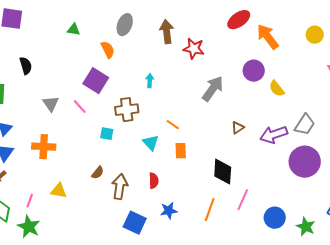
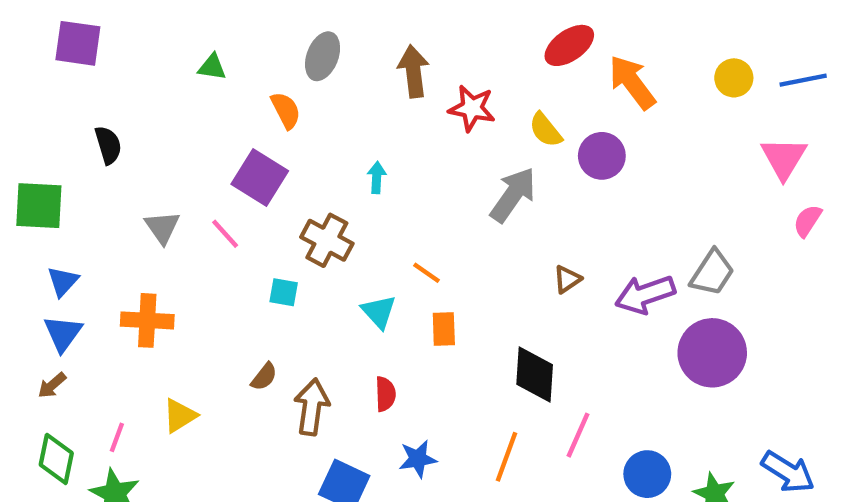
yellow semicircle: (277, 89) -> (546, 130), moved
brown cross: (127, 110) -> (327, 240), turned 35
yellow triangle: (59, 191) -> (180, 416), turned -42

